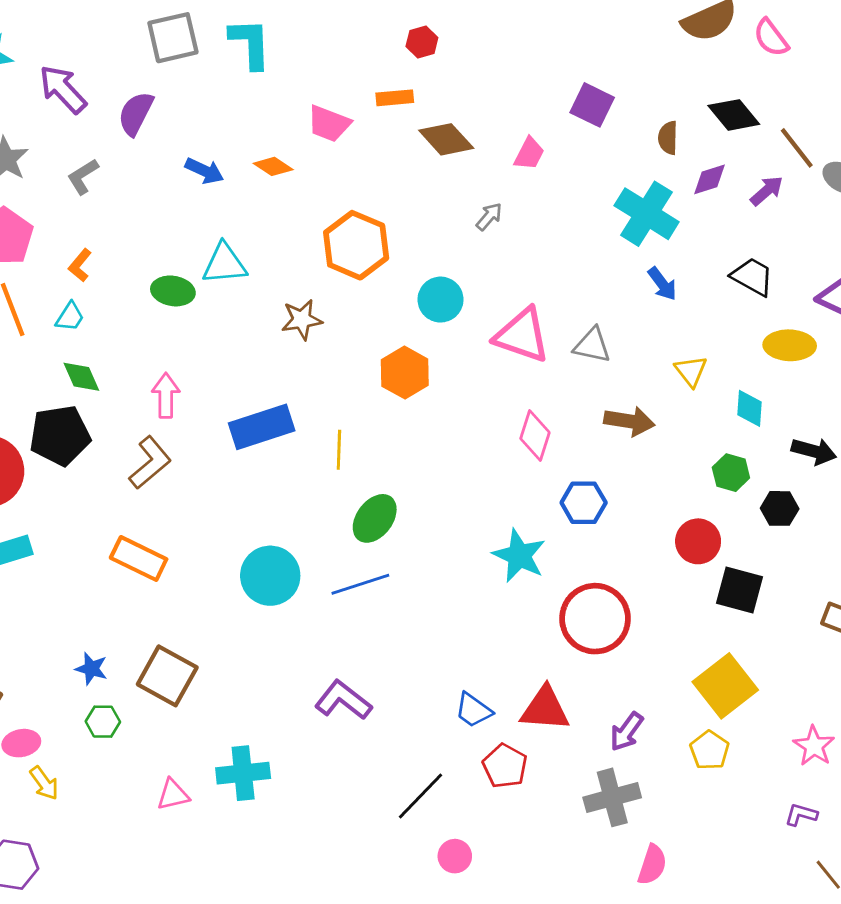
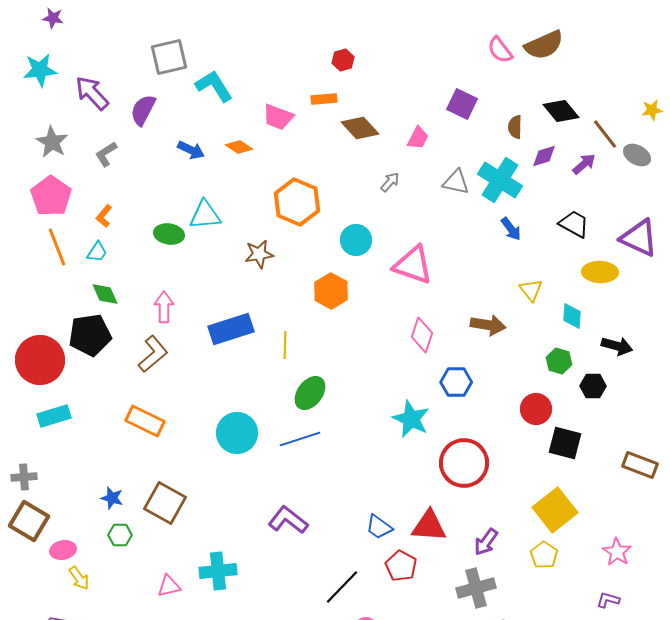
pink semicircle: (771, 38) -> (500, 50), moved
cyan L-shape: (250, 43) -> (214, 86), moved, turned -30
gray triangle: (592, 345) -> (456, 182), moved

